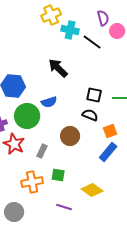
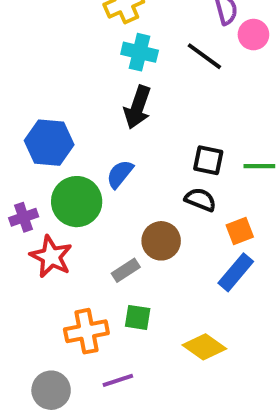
cyan cross: (70, 30) -> (140, 52), moved
black arrow: (58, 68) -> (138, 107), turned -115
blue semicircle: (49, 102) -> (120, 174), turned 147
gray rectangle: (42, 151) -> (126, 270), moved, turned 32
purple line: (64, 207) -> (118, 380), moved, turned -35

